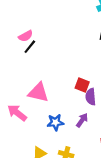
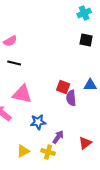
black line: (30, 47) -> (14, 63), moved, turned 64
purple arrow: (82, 120) -> (58, 137), moved

